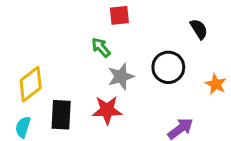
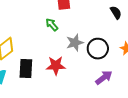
black circle: (168, 67) -> (98, 49), moved
gray star: (121, 76) -> (75, 43), moved

